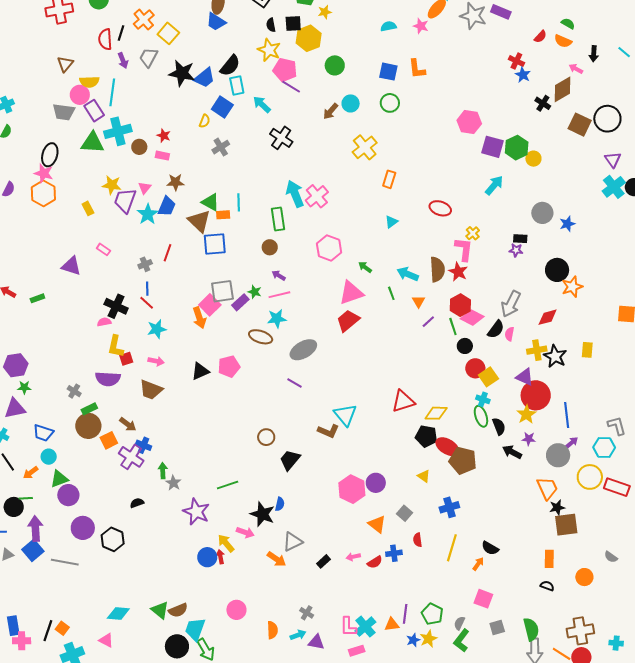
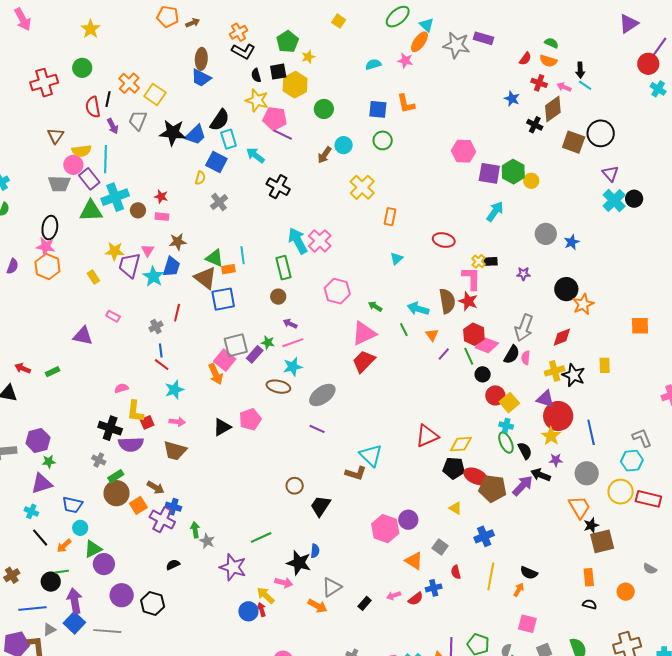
cyan line: (624, 52) -> (585, 85), moved
red cross: (516, 61) -> (539, 83), moved
black rectangle: (520, 239) -> (491, 261), moved
black cross: (116, 306) -> (110, 428), moved
purple arrow: (572, 443) -> (523, 486), moved, size x1.6

